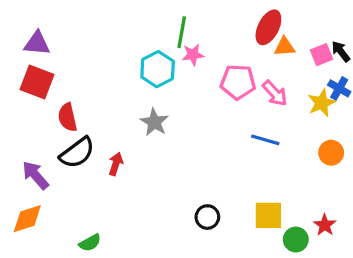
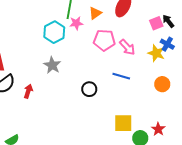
orange triangle: (285, 47) -> (95, 13), moved, turned -32
yellow star: (321, 103) -> (156, 53), turned -30
black circle: (207, 217) -> (89, 89), moved

